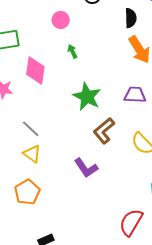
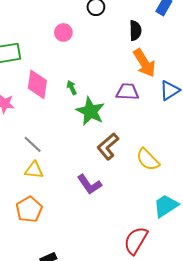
green arrow: (72, 51) -> (72, 88), moved
purple trapezoid: (135, 95) -> (127, 92), moved
yellow triangle: (32, 154) -> (34, 170), turned -30

